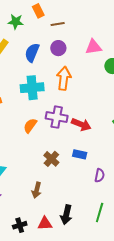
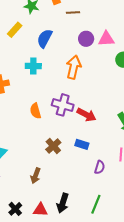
purple circle: (58, 48) -> (86, 39), moved
cyan cross: (32, 88) -> (33, 66), moved, size x0.7
orange semicircle: (30, 126) -> (35, 111), turned -56
black cross: (20, 225) -> (15, 209), turned -32

